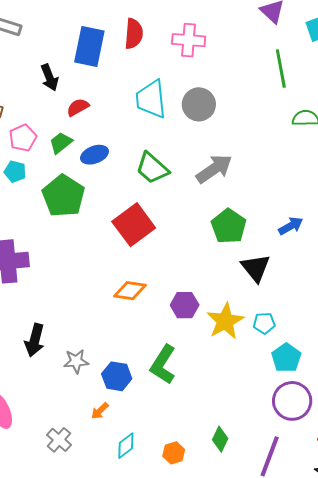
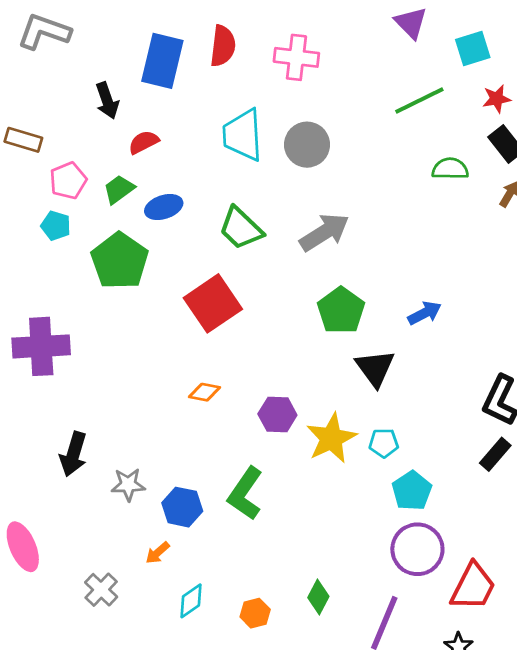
green line: (281, 69) -> (419, 101), turned 72
orange diamond: (130, 291) -> (204, 392), size x0.7

